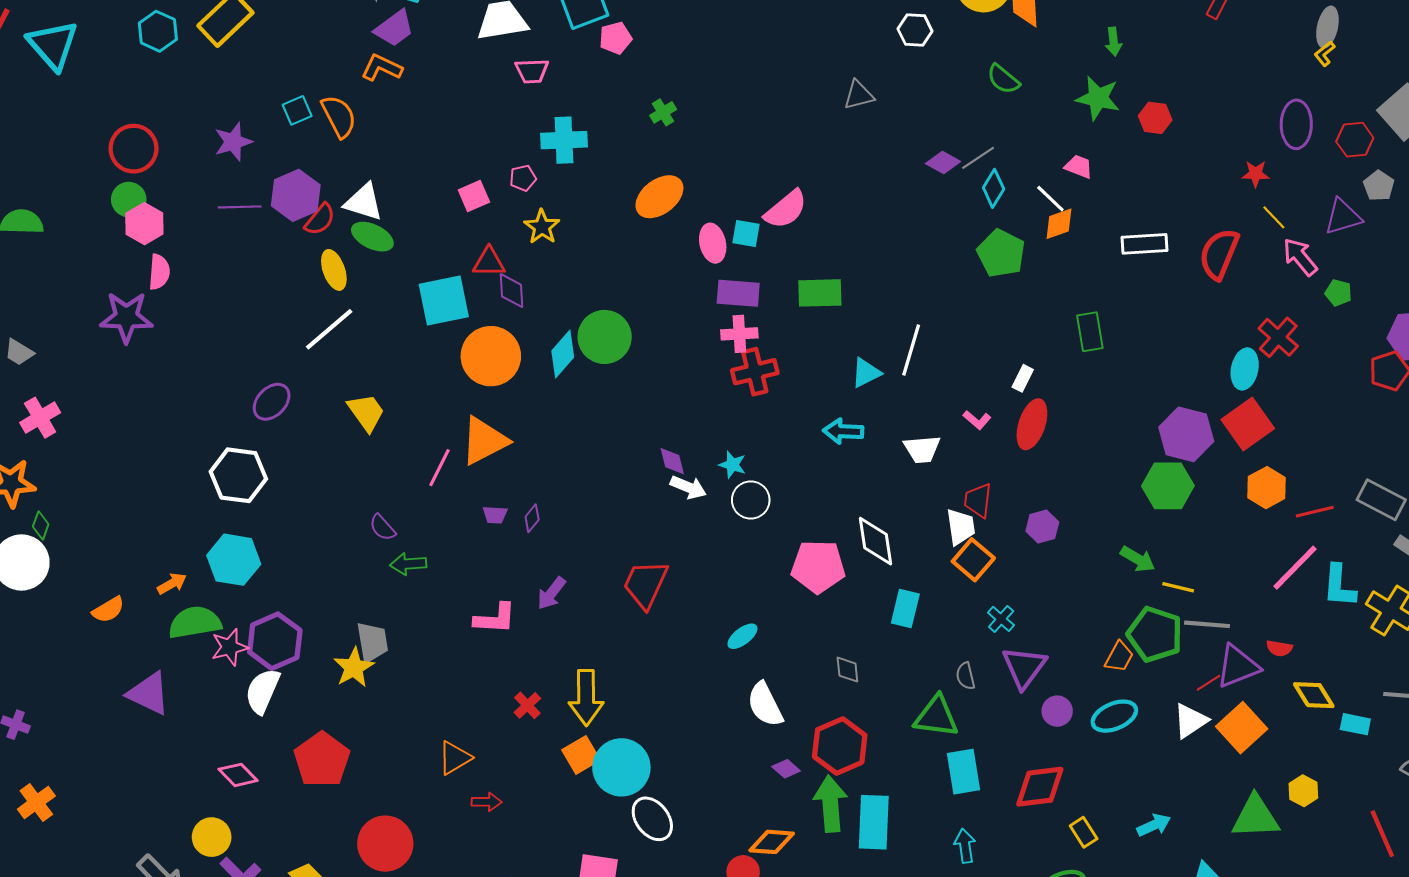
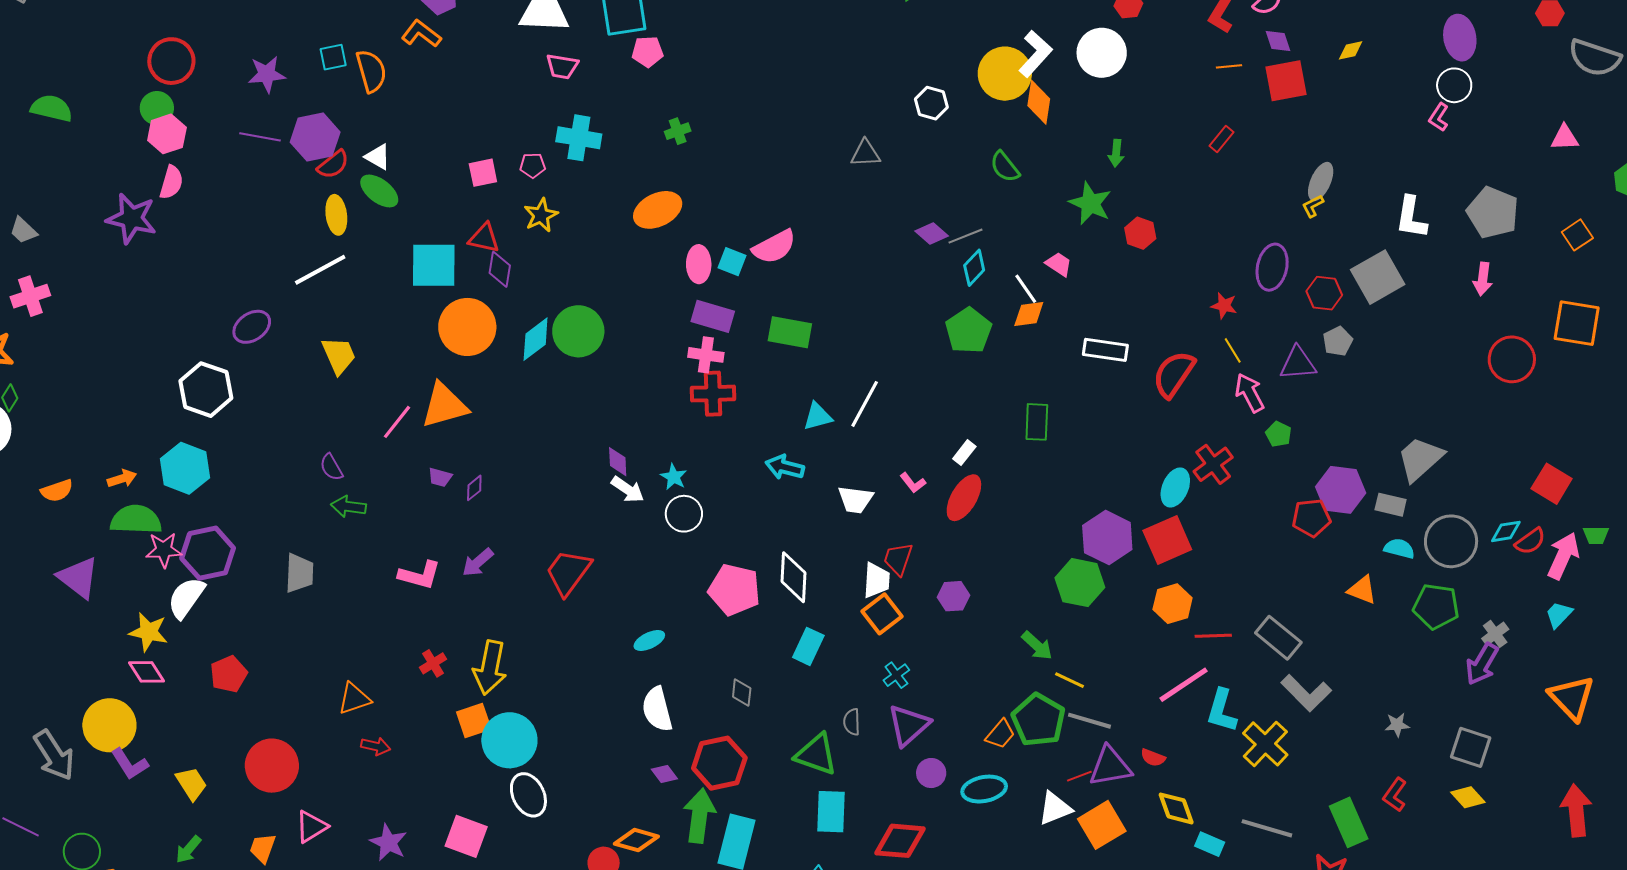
white triangle: (364, 202) -> (378, 157), size x0.7
yellow star: (354, 667) -> (149, 632), moved, turned 30
red pentagon: (322, 760) -> (229, 674), size x0.7
yellow circle: (212, 837) -> (109, 725), size x1.4

